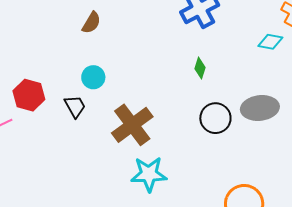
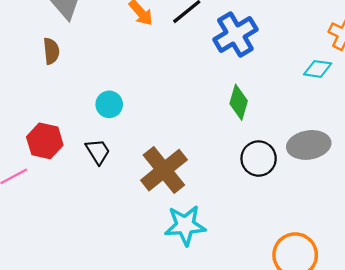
brown semicircle: (91, 23) -> (51, 51), moved, turned -35
green diamond: (200, 68) -> (239, 102), size x1.4
cyan circle: (93, 77) -> (109, 104), moved

